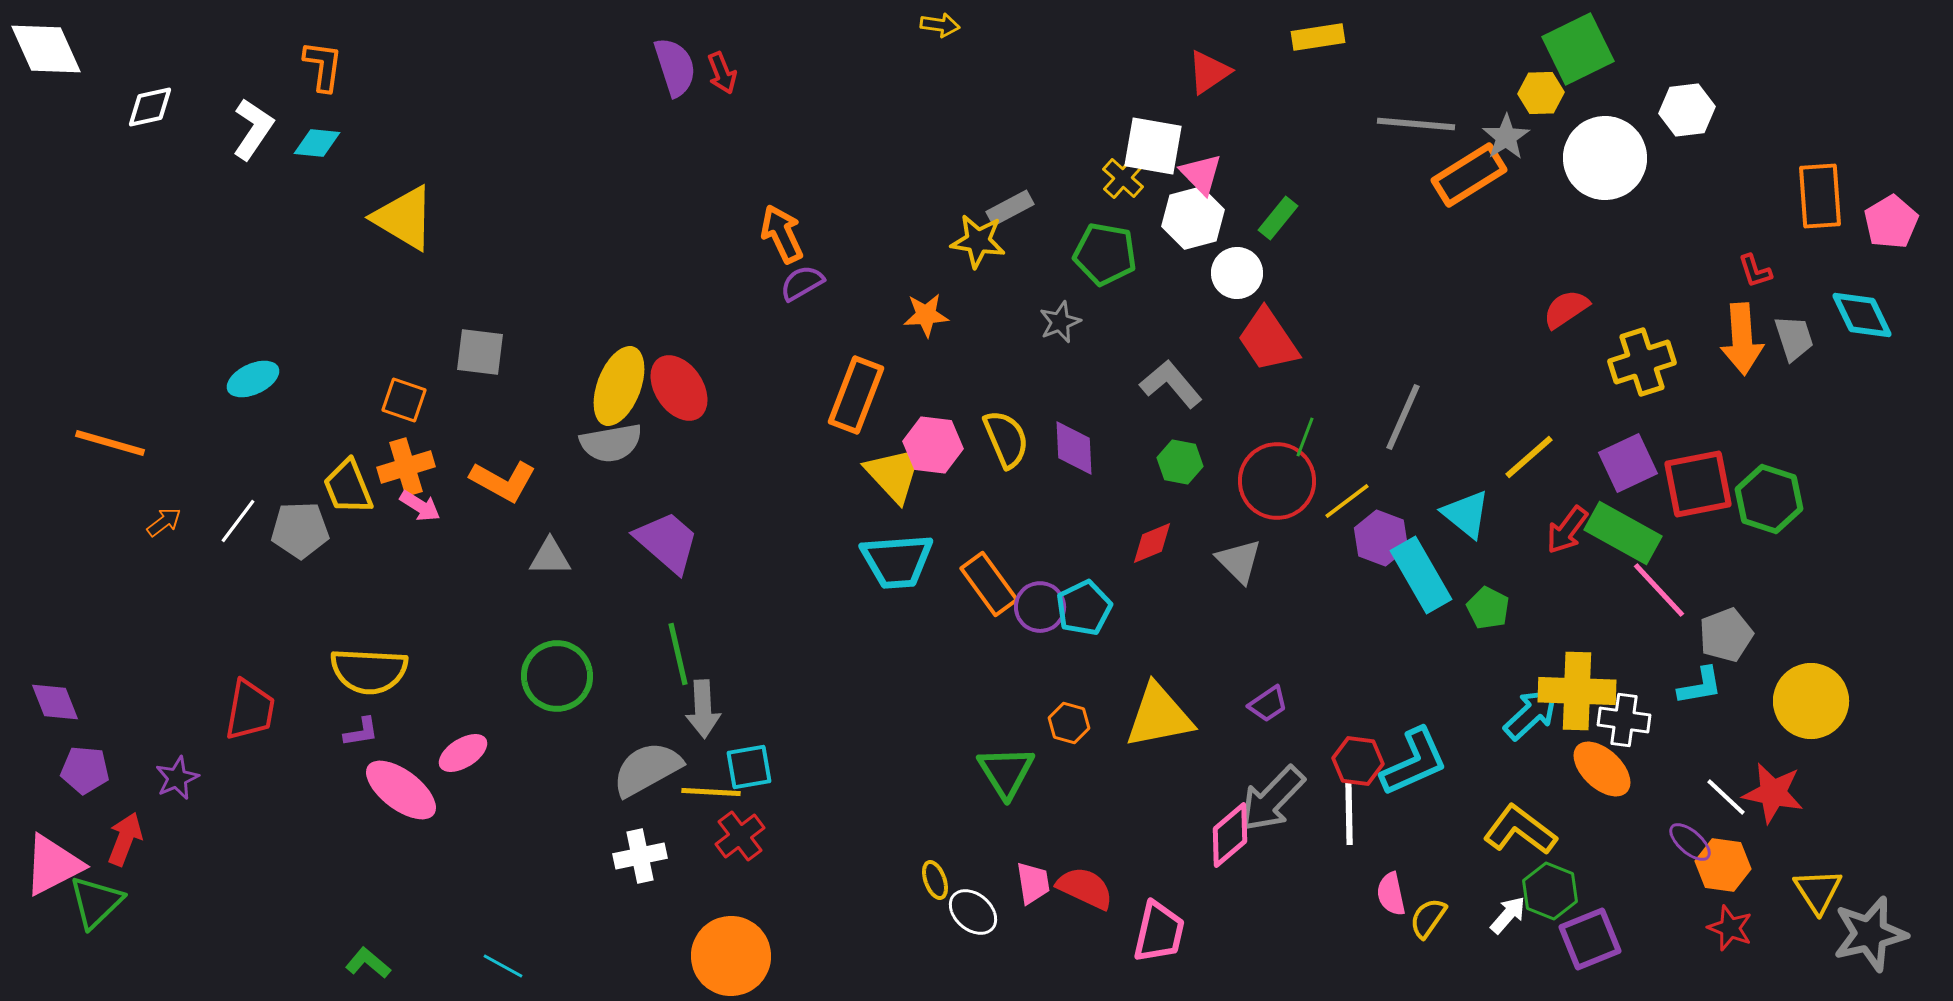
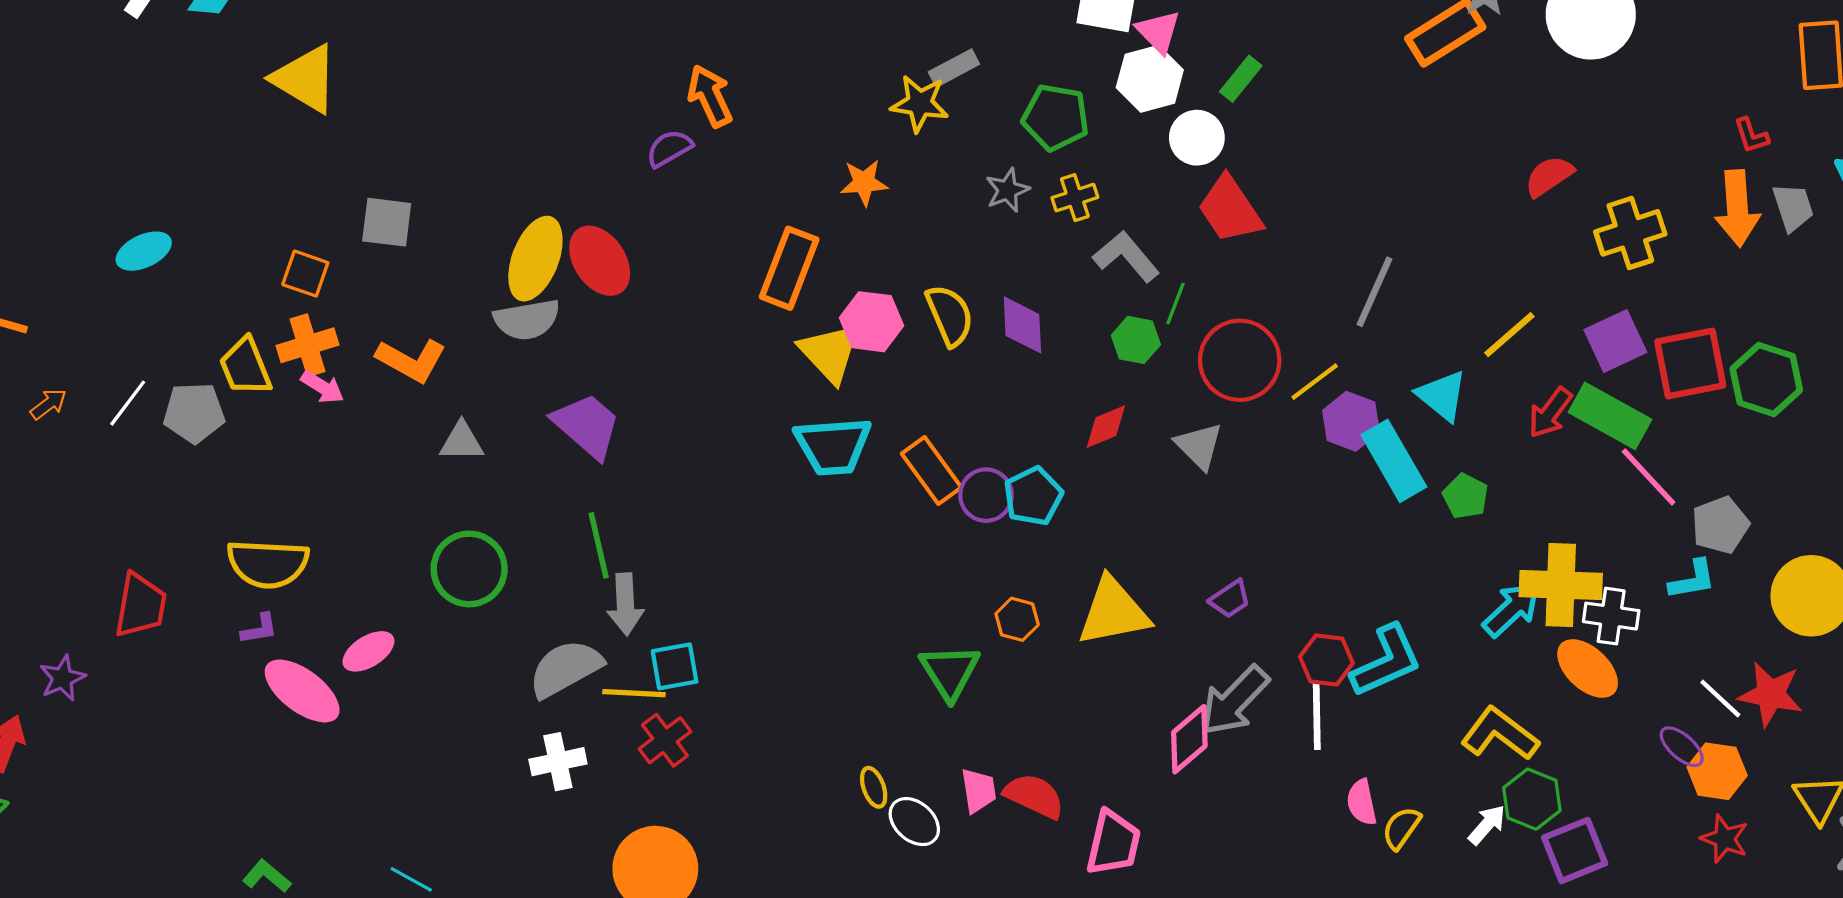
yellow cross: (1123, 178) -> (1075, 198), moved, turned 30
purple semicircle: (802, 283) -> (669, 148), moved
green line: (1305, 437) -> (1175, 304), moved

